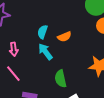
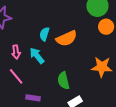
orange semicircle: (64, 37) -> (66, 38), size x1.5
cyan arrow: (45, 52) -> (37, 56), moved

